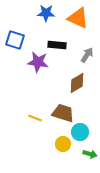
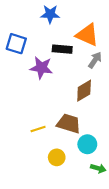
orange triangle: (78, 18) -> (87, 35), moved
yellow line: (35, 118) -> (38, 129), turned -40
yellow circle: (63, 144) -> (57, 157), moved

